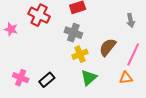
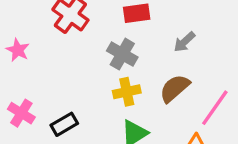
gray arrow: (131, 20) -> (184, 42), moved, turned 48
pink star: (11, 29) -> (18, 50), moved

